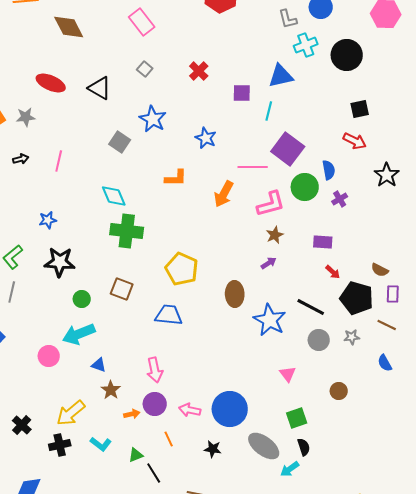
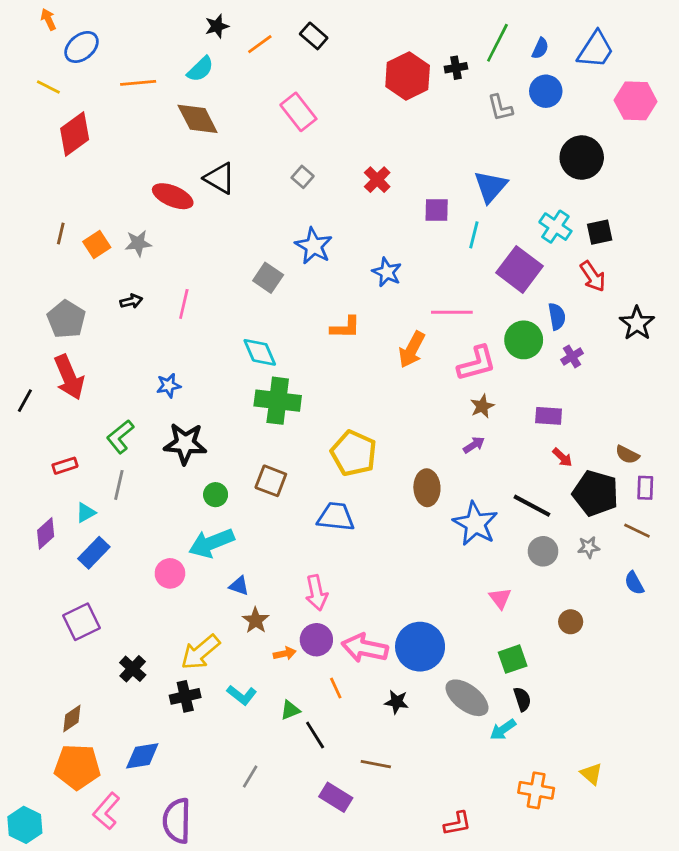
cyan cross: (306, 45) -> (555, 227), moved, turned -35
blue triangle: (281, 76) -> (491, 187), turned -36
black triangle: (100, 88) -> (220, 178), moved
red arrow: (355, 141) -> (593, 276), turned 30
purple square: (288, 149) -> (520, 269), moved
pink arrow: (190, 410) -> (365, 648), size x1.5

